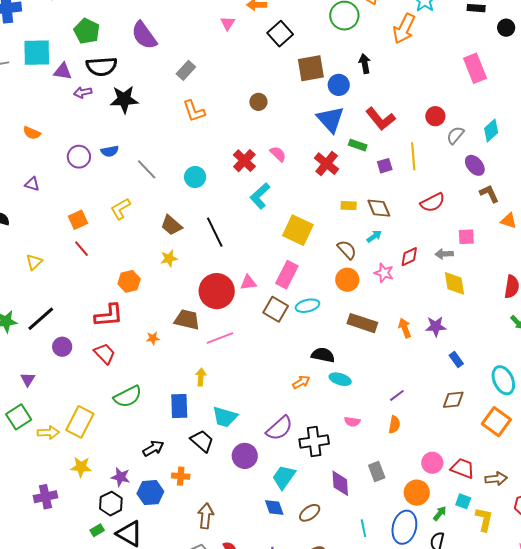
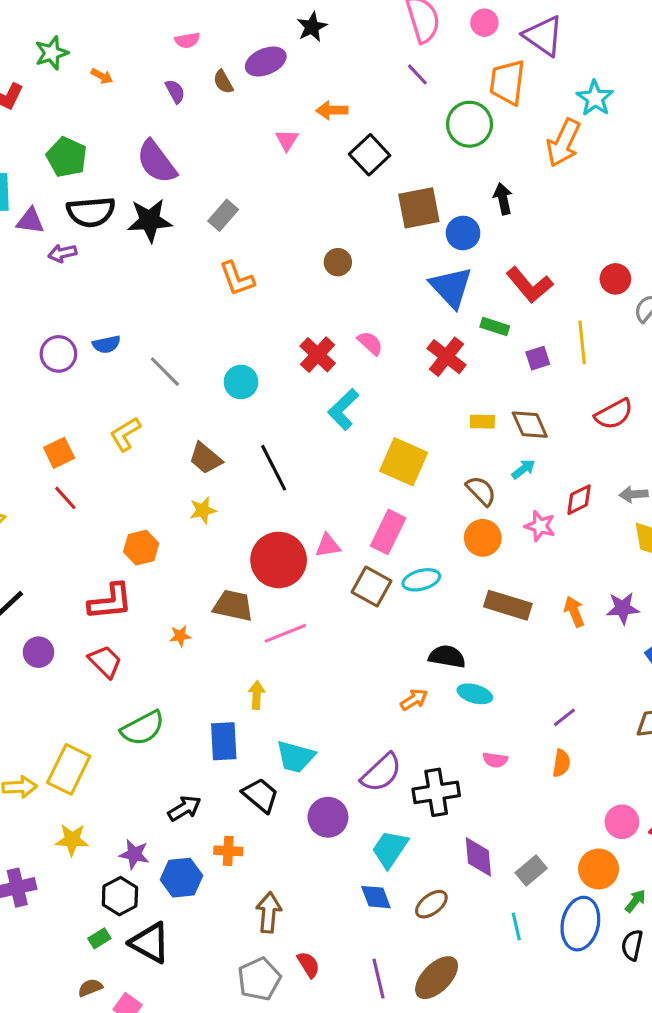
black star: (124, 99) -> (150, 220), moved
gray rectangle: (377, 472) -> (531, 871), moved, turned 72

